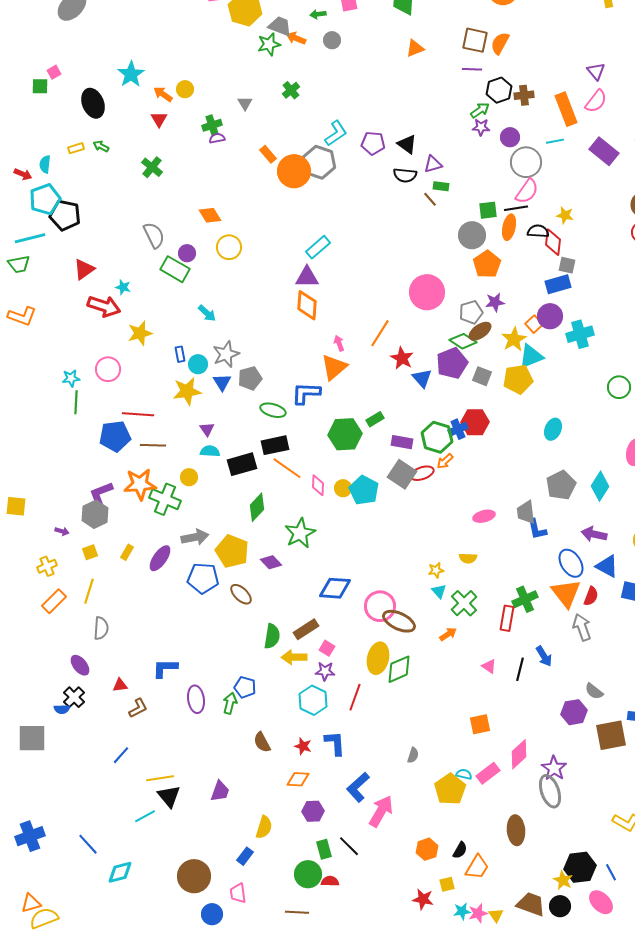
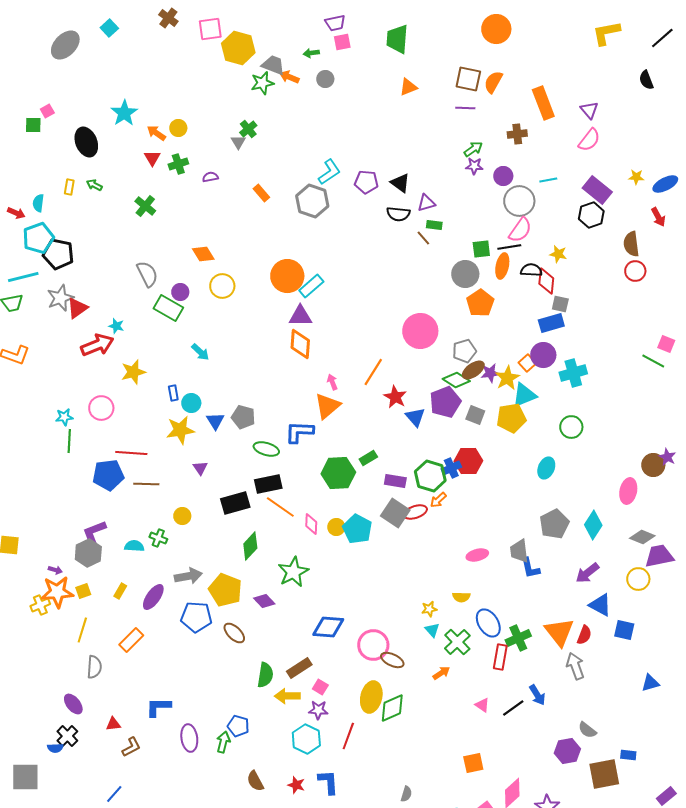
green cross: (291, 90) -> (248, 129), moved
black hexagon: (499, 90) -> (591, 215), moved
orange rectangle: (566, 109) -> (543, 103), moved
green cross: (212, 125) -> (178, 164), moved
yellow rectangle: (76, 148) -> (69, 187), turned -63
orange circle: (294, 171) -> (287, 276), moved
purple star: (495, 302) -> (490, 373), moved
red arrow: (104, 306) -> (97, 345), turned -40
gray star: (226, 354) -> (60, 298), moved
gray pentagon: (250, 378) -> (243, 417), turned 30
green circle: (619, 387) -> (571, 427), moved
cyan semicircle: (210, 451) -> (134, 546), moved
orange star: (140, 484) -> (57, 592), moved
green cross: (165, 499) -> (158, 538), size x0.6
purple arrow: (594, 534) -> (587, 573), turned -50
blue ellipse: (571, 563) -> (488, 623), moved
orange rectangle: (54, 601) -> (131, 640), moved
brown ellipse: (399, 621) -> (392, 660), size x0.7
black line: (520, 669) -> (513, 708), turned 40

